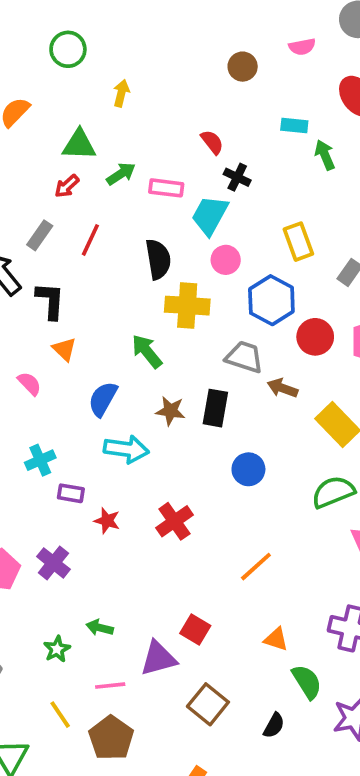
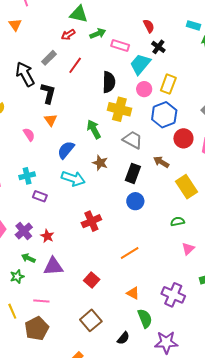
yellow rectangle: (298, 242) -> (168, 84), moved, turned 30
gray trapezoid: (244, 357) -> (133, 140), moved
black rectangle: (215, 408) -> (133, 173), moved
green semicircle: (333, 492) -> (178, 222), size x0.6
red star: (107, 521) -> (47, 236), moved
green arrow: (100, 628) -> (28, 258), moved
purple triangle: (158, 658) -> (53, 266), moved

